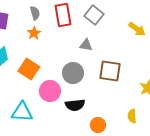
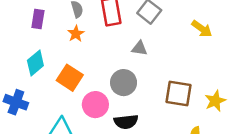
brown square: (110, 71) -> (179, 94), moved

